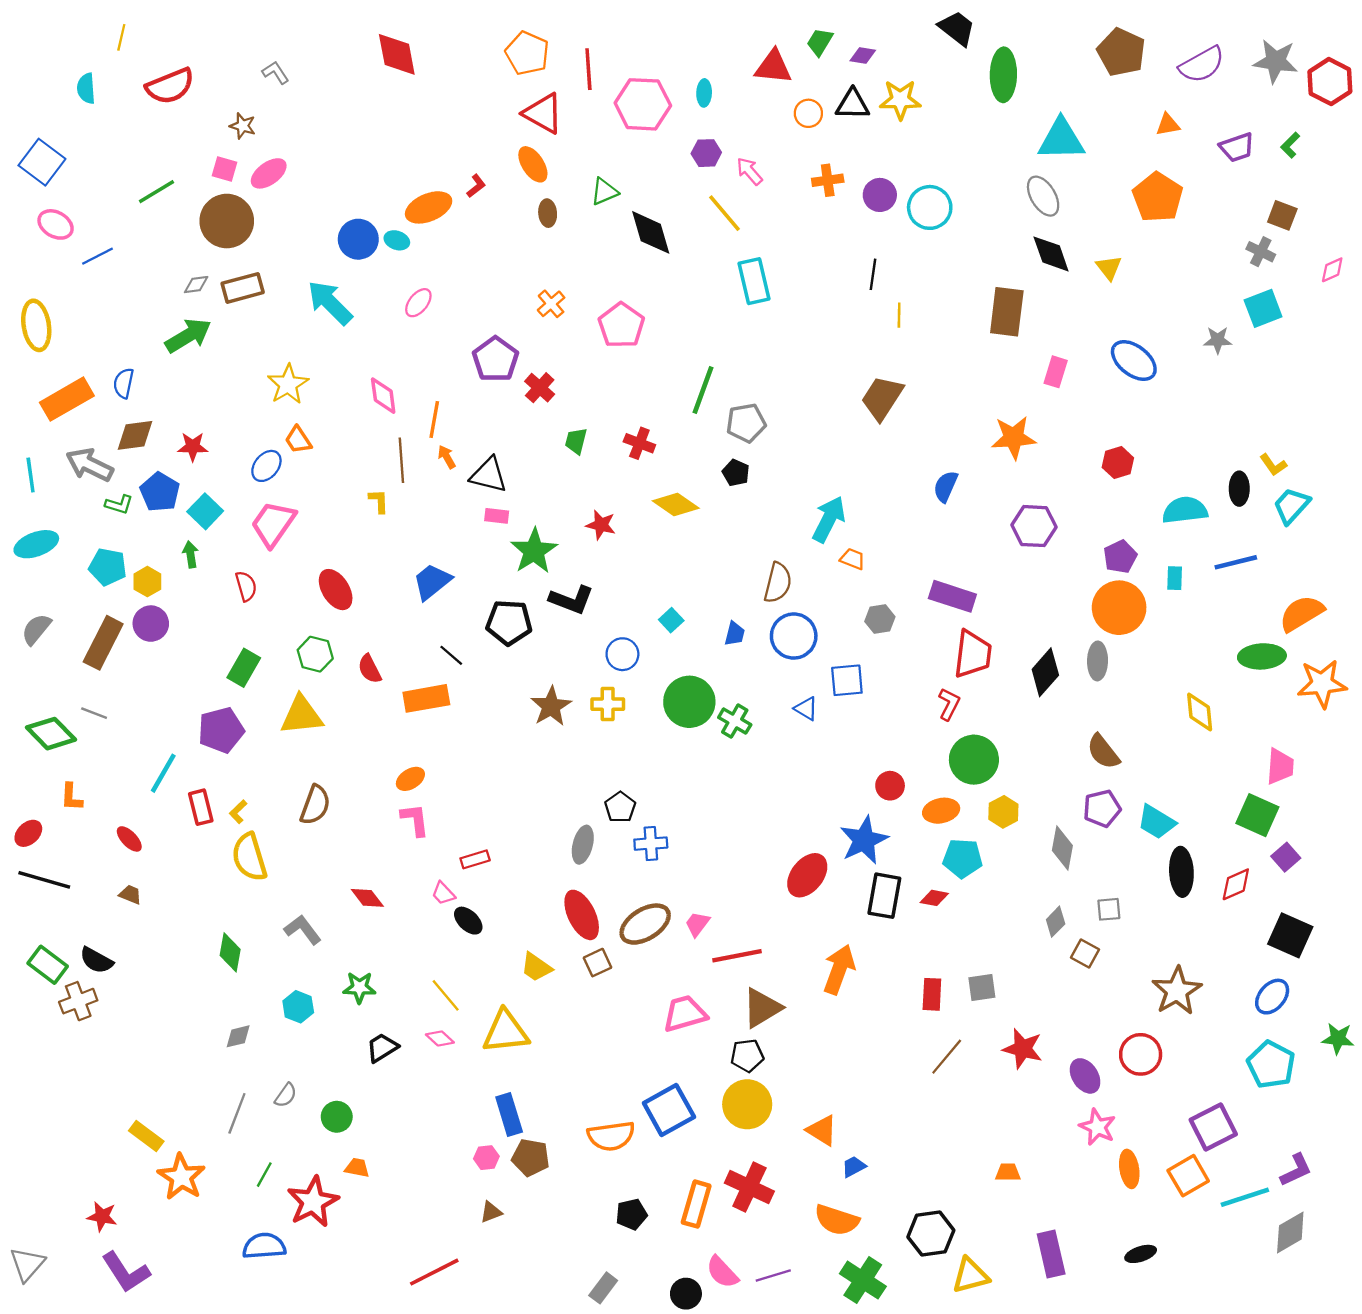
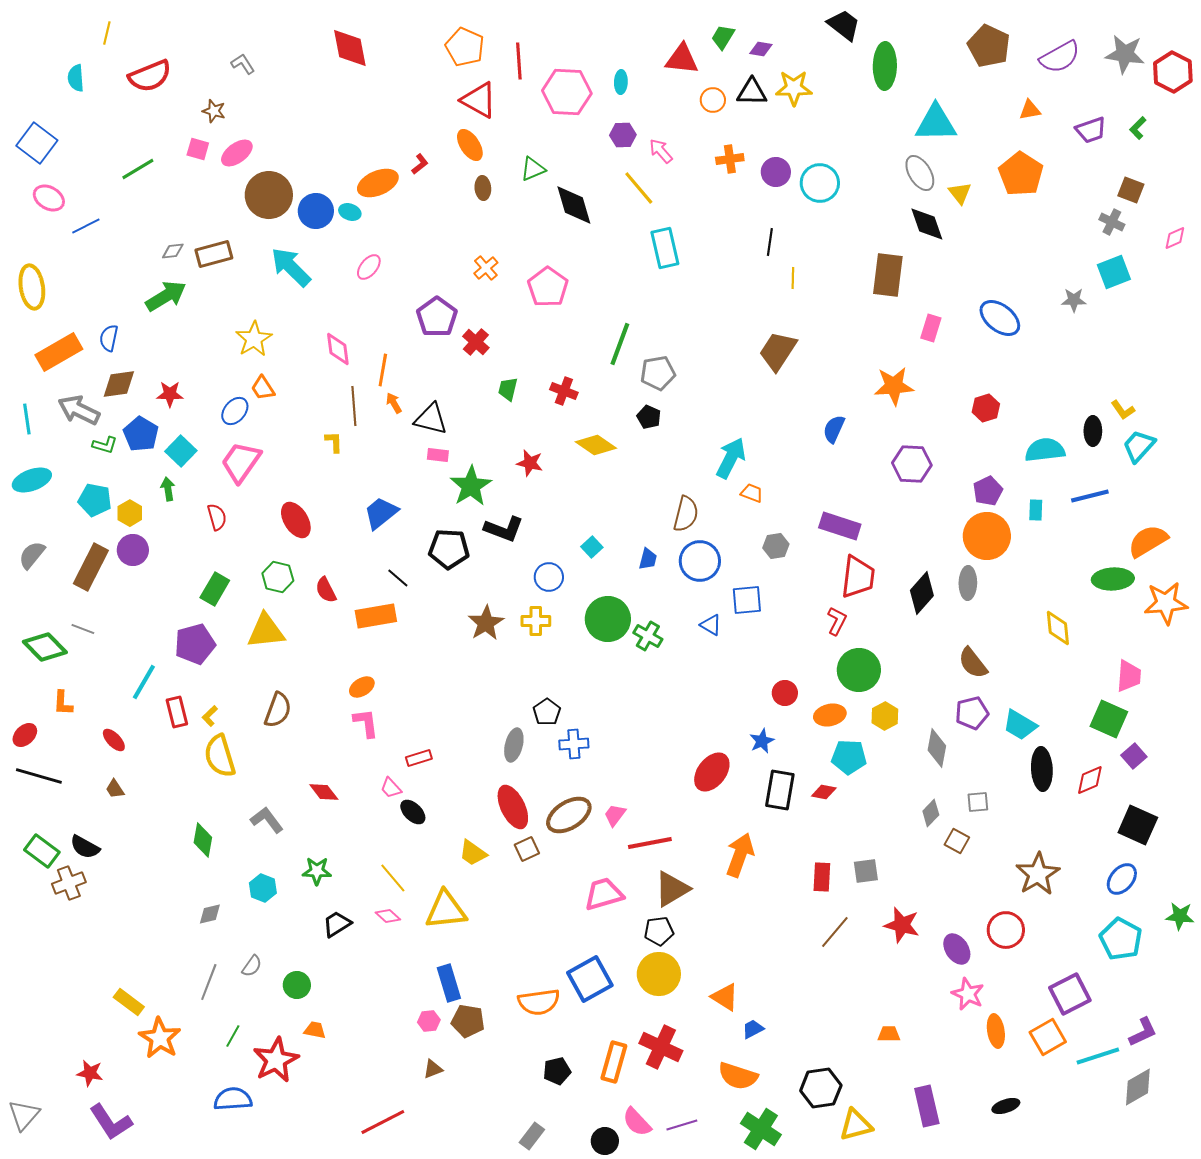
brown circle: (227, 221) -> (269, 195), moved
yellow triangle: (1109, 268) -> (960, 193), moved
blue star: (864, 840) -> (762, 741), size x0.6
brown trapezoid: (130, 895) -> (115, 789), turned -145

